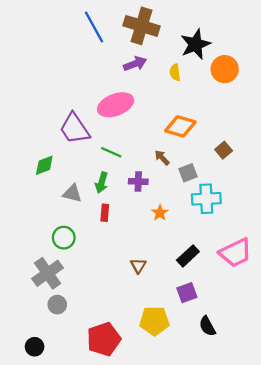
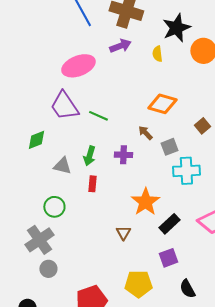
pink ellipse: (116, 105) -> (78, 66), moved
green line: (111, 152) -> (98, 116), moved
orange star: (160, 213) -> (145, 202), moved, size x1.8

